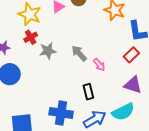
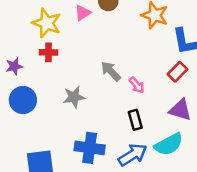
red cross: (31, 37) -> (49, 52), turned 32
gray star: (48, 51) -> (74, 97), moved
black rectangle: (88, 92) -> (135, 120), moved

